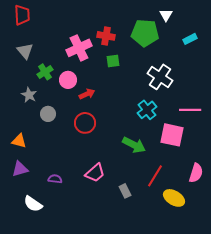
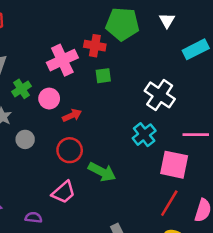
green pentagon: (145, 33) -> (122, 24), moved
cyan rectangle: (190, 39) -> (196, 49), size x1.5
green arrow: (134, 145) -> (102, 172), moved
pink trapezoid: (95, 173) -> (64, 192), moved
red line: (155, 176) -> (169, 203), moved

